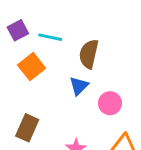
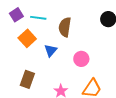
blue triangle: (79, 86) -> (51, 50), moved

